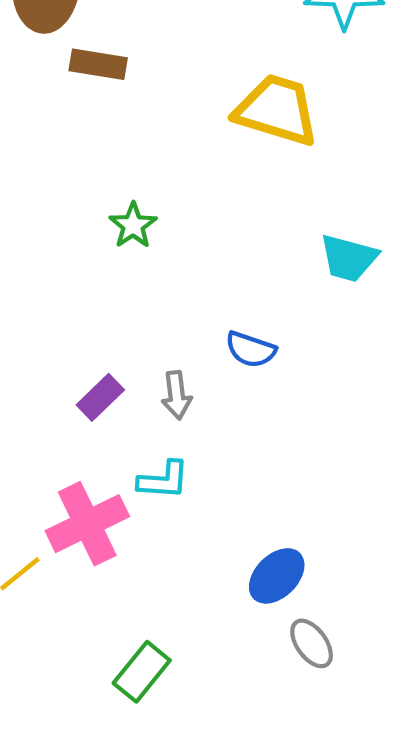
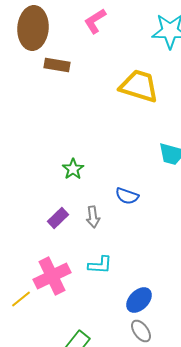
green star: (133, 225) -> (73, 169), moved
cyan L-shape: (163, 480) -> (100, 265), moved
gray ellipse: (312, 643) -> (141, 331), moved

